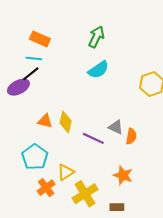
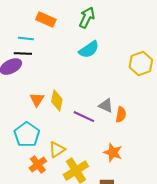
orange rectangle: (40, 39) -> (46, 20), moved
black line: (31, 74) -> (23, 54), turned 42
orange triangle: (45, 121) -> (37, 100), turned 49

